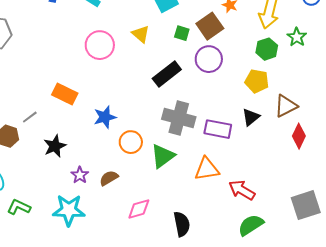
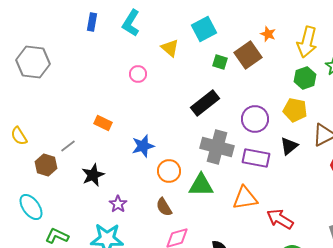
yellow triangle: (141, 34) -> (170, 48), moved
pink circle: (100, 45) -> (138, 74), size x0.6
purple circle: (209, 59) -> (255, 119), moved
orange rectangle: (65, 94) -> (103, 123), size x0.7
green triangle: (163, 156) -> (201, 185), turned 36
brown semicircle: (109, 178) -> (164, 207), moved, turned -90

